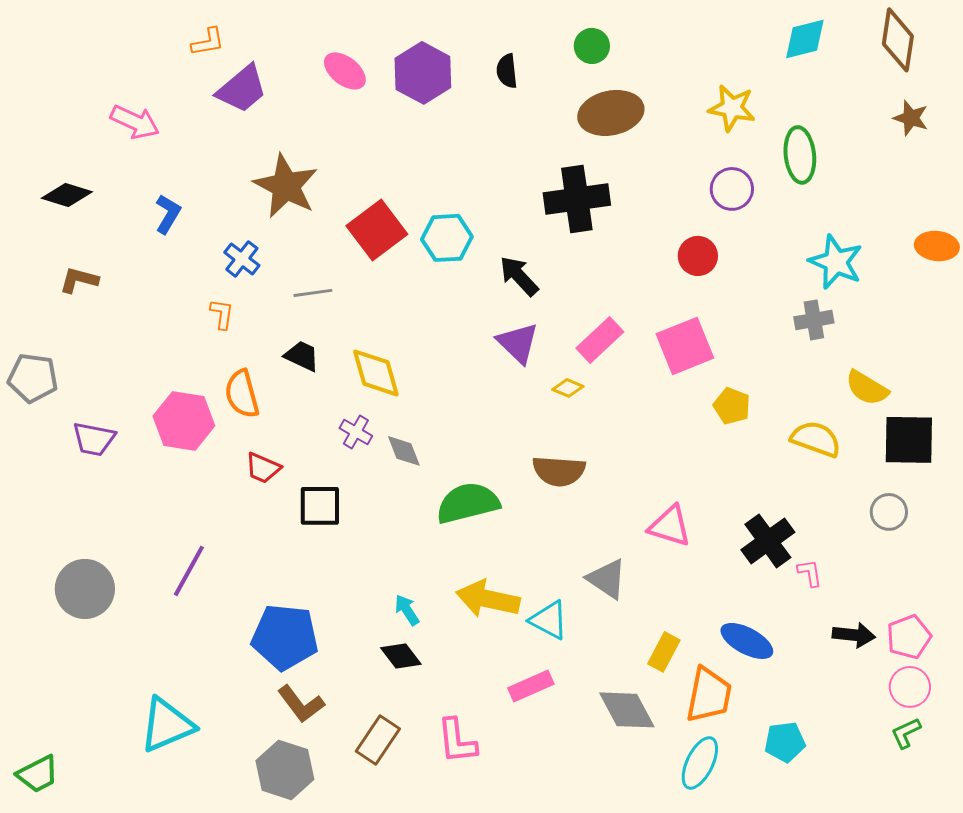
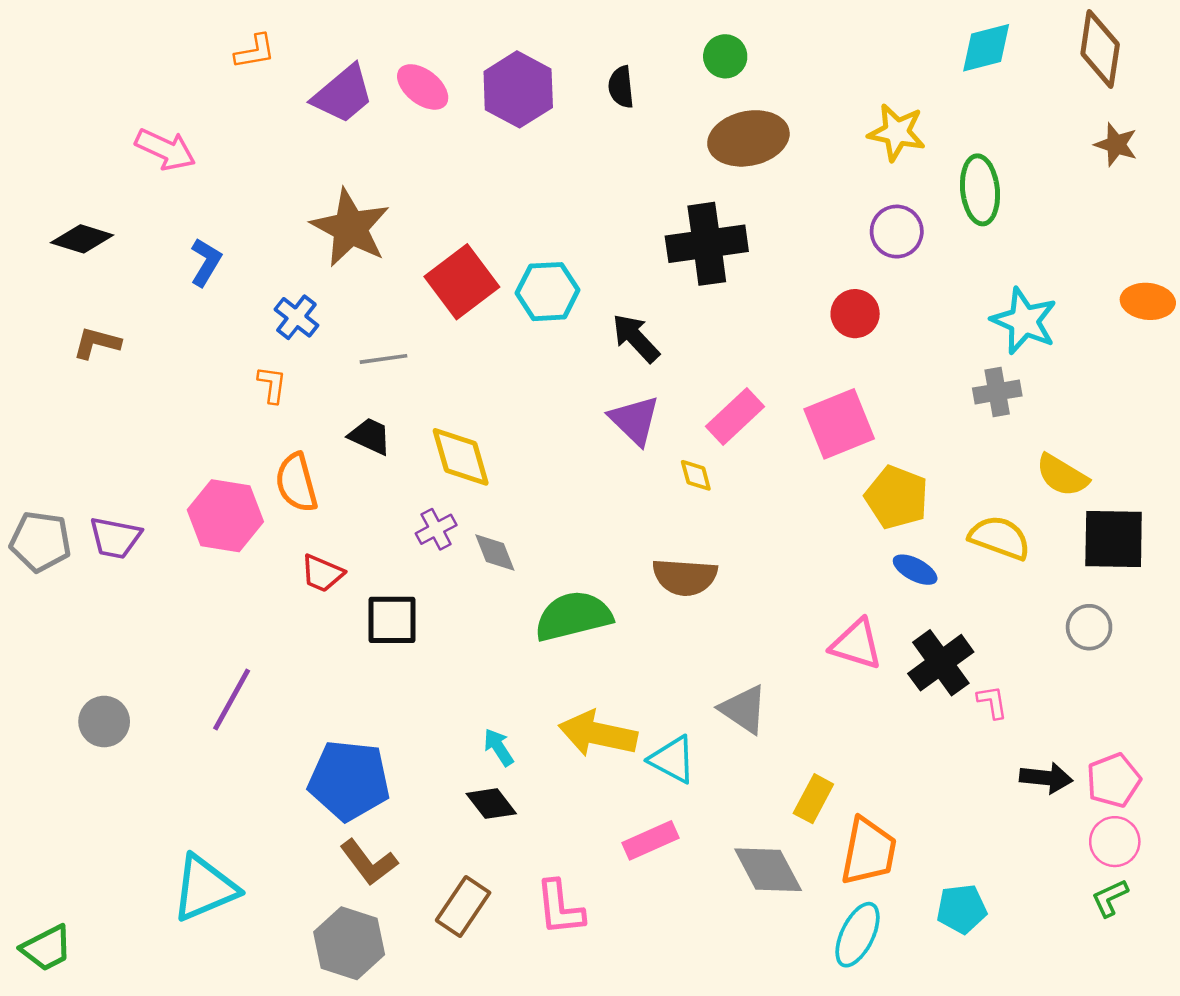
purple trapezoid: (242, 89) -> (343, 94), moved
gray pentagon: (33, 378) -> (40, 541), moved
yellow diamond: (568, 388) -> (696, 475), turned 52
yellow pentagon: (732, 406) -> (897, 497), size x1.4
purple cross: (356, 432) -> (436, 529), turned 32
pink triangle: (670, 526) -> (856, 644), moved
gray circle: (85, 589) -> (104, 722), size x0.7
blue ellipse: (747, 641) -> (915, 570), moved, size x0.7

